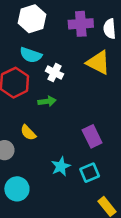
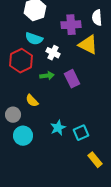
purple cross: (81, 24) -> (71, 25), moved
purple rectangle: (92, 136) -> (72, 79), moved
cyan circle: (17, 189) -> (23, 136), moved

